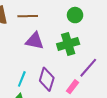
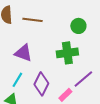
purple triangle: (35, 41) -> (23, 53), moved

